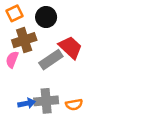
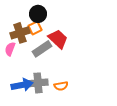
orange square: (14, 13) -> (35, 28), moved
blue arrow: (27, 103) -> (22, 85), size x1.5

